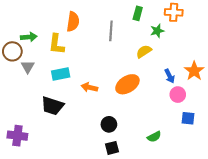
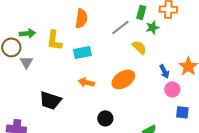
green rectangle: (138, 13) -> (141, 12), moved
orange semicircle: (73, 22) -> (81, 18), moved
gray line: (111, 31) -> (120, 27), moved, turned 48
yellow semicircle: (144, 51) -> (139, 47), turned 77
cyan rectangle: (61, 74) -> (82, 52), moved

